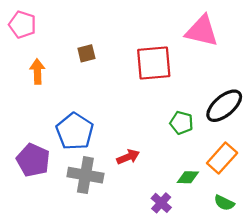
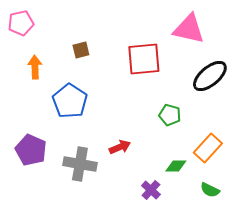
pink pentagon: (22, 25) -> (21, 23), turned -30
black ellipse: (224, 106) -> (210, 76), moved
blue pentagon: (75, 131) -> (70, 101), moved

